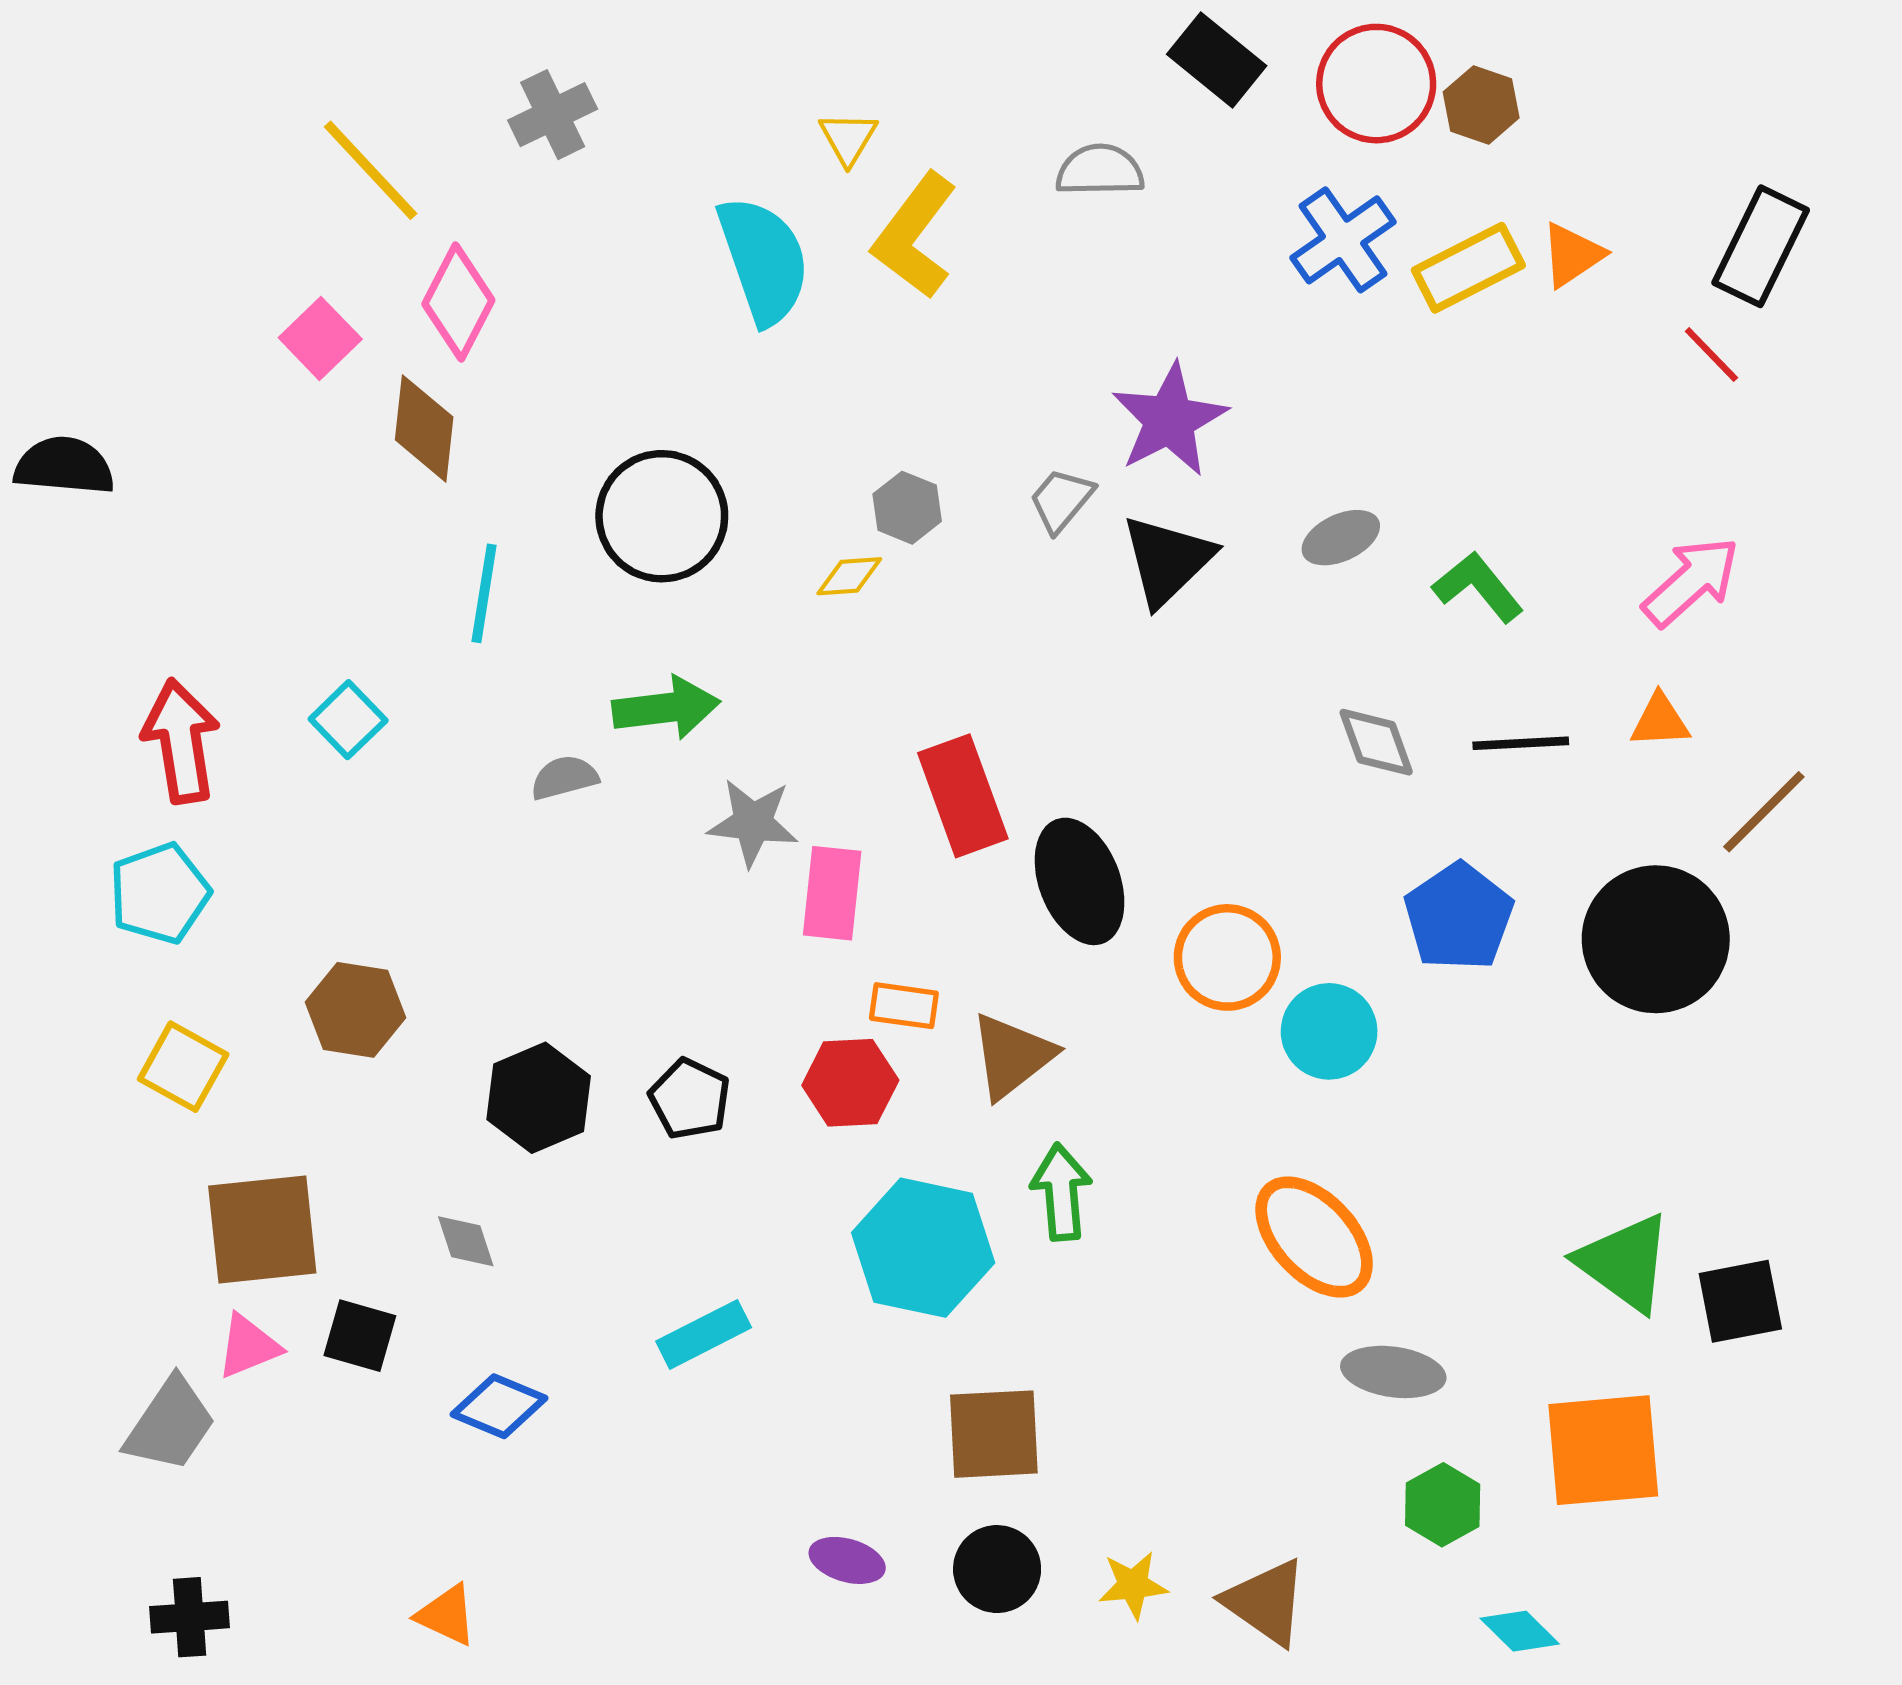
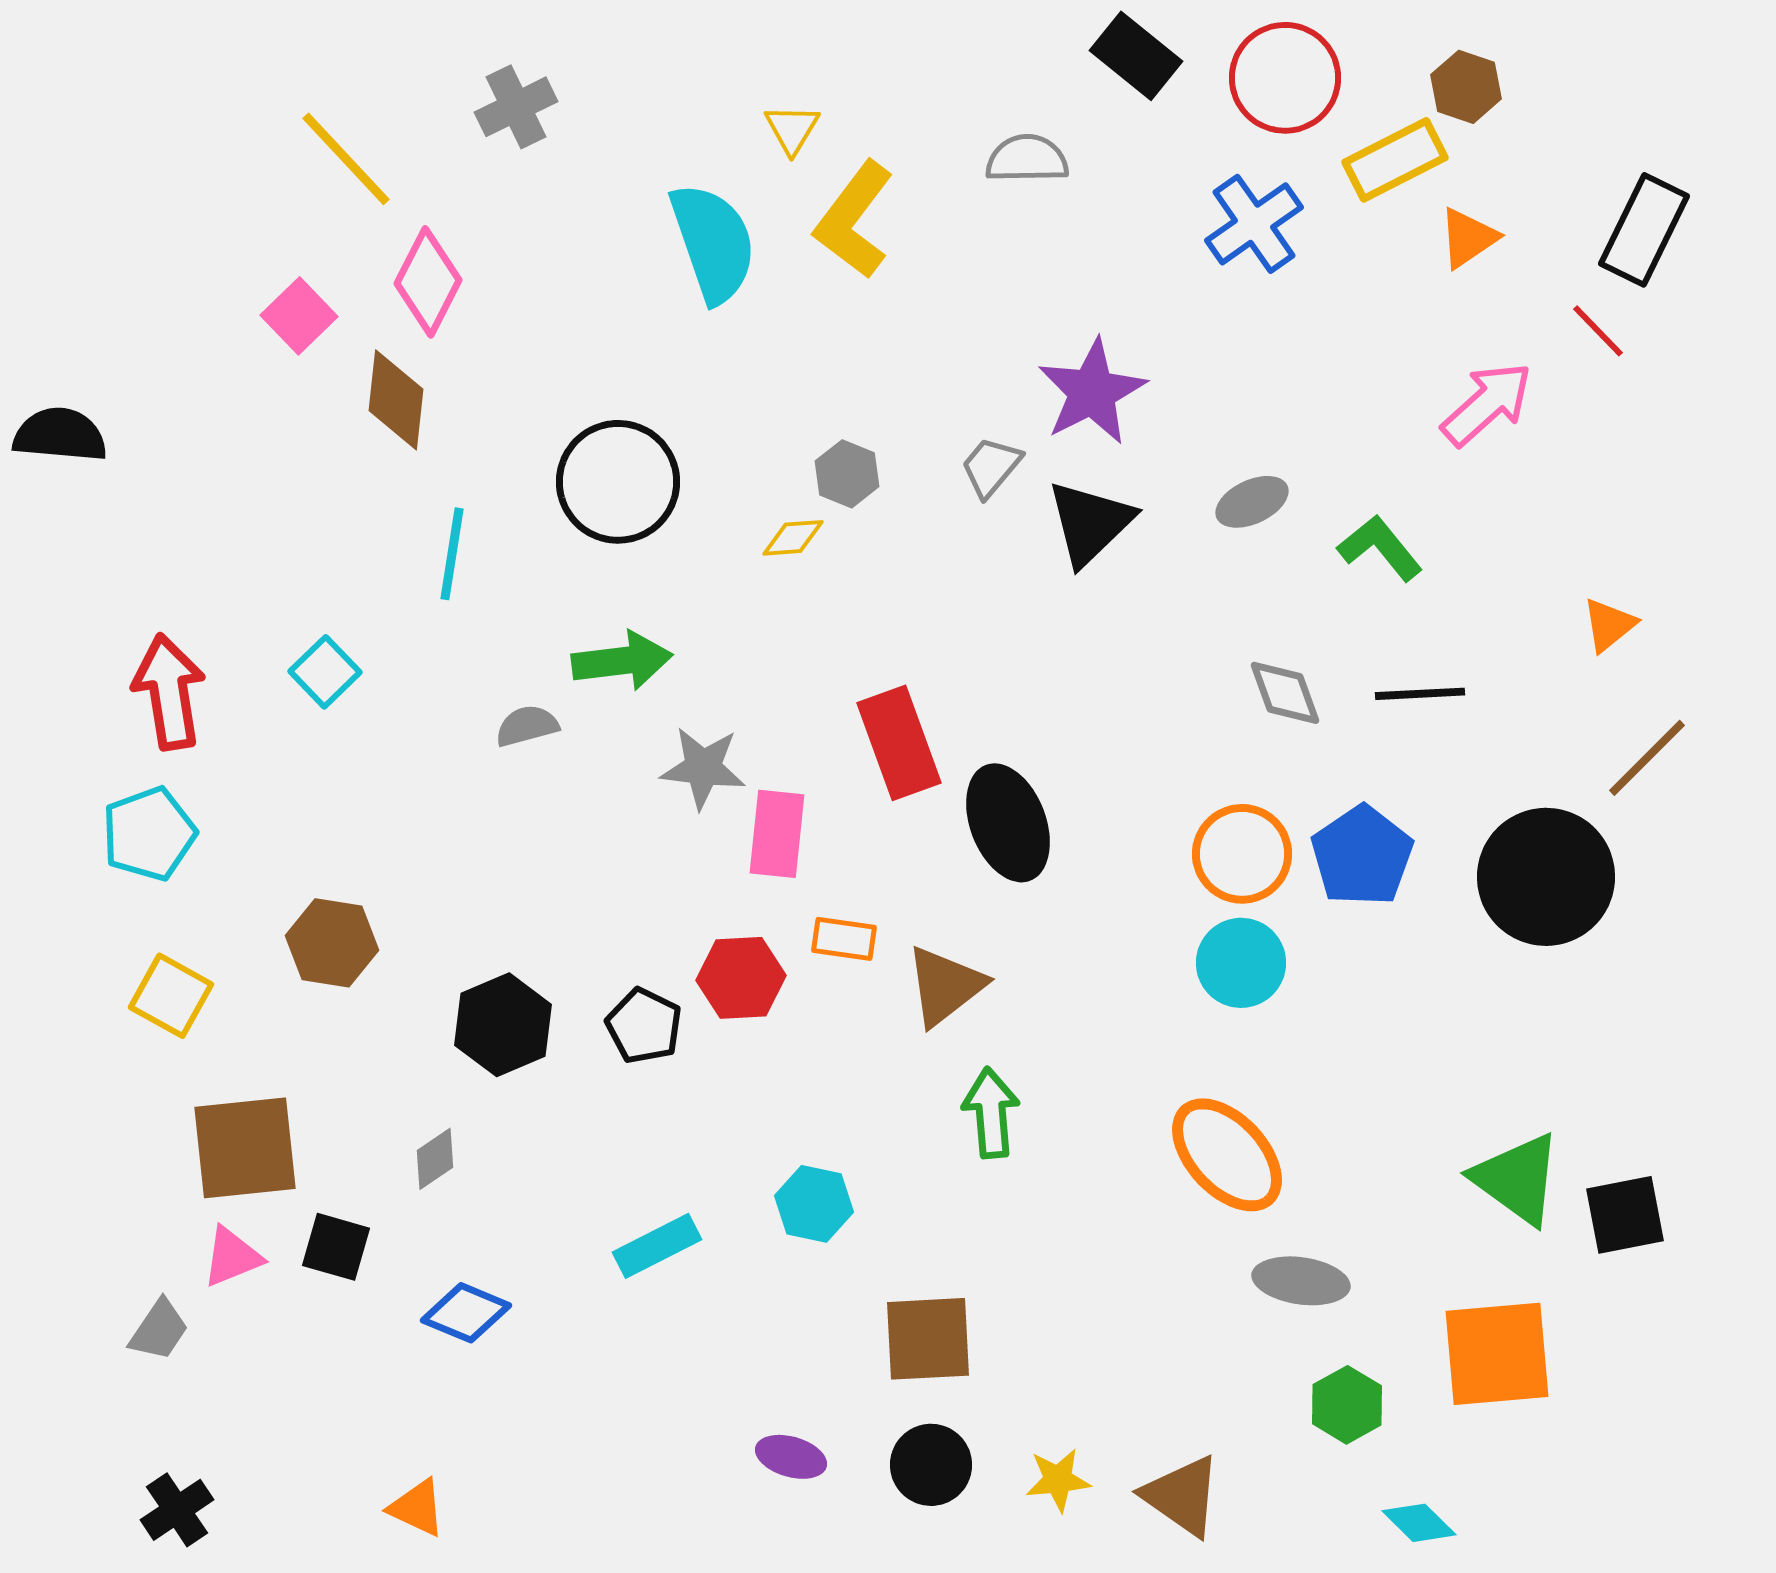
brown hexagon: (1481, 105) -> (1466, 87), moved
yellow rectangle: (1468, 268) -> (1395, 160), moved
pink arrow: (1691, 582) -> (1487, 404), moved
orange triangle: (1660, 721) -> (1609, 625), moved, turned -36
orange circle: (1227, 957) -> (1242, 854), moved
red hexagon: (850, 1083) -> (741, 978), moved
gray diamond: (466, 1241) -> (435, 1159), turned 74
cyan hexagon: (923, 1248) -> (814, 1204), moved, size x0.6
gray trapezoid: (170, 1424) -> (159, 1330), size x0.7
black cross: (190, 1617) -> (177, 1510), turned -30

